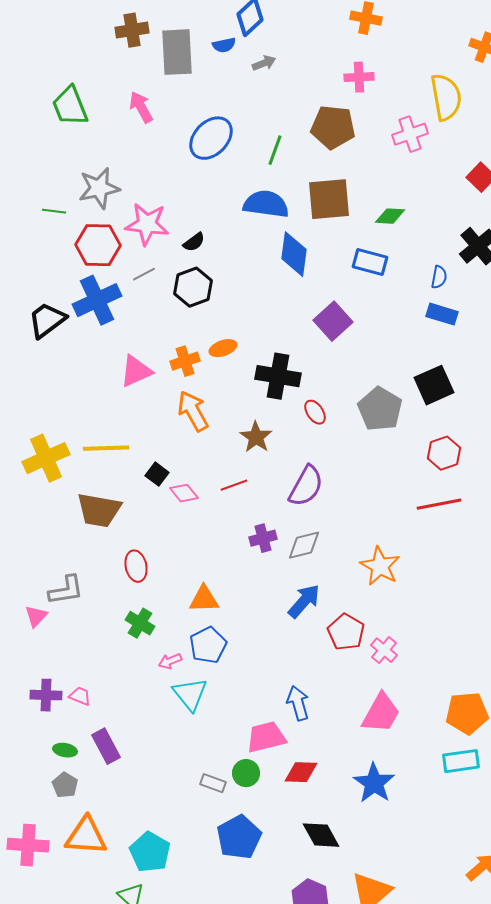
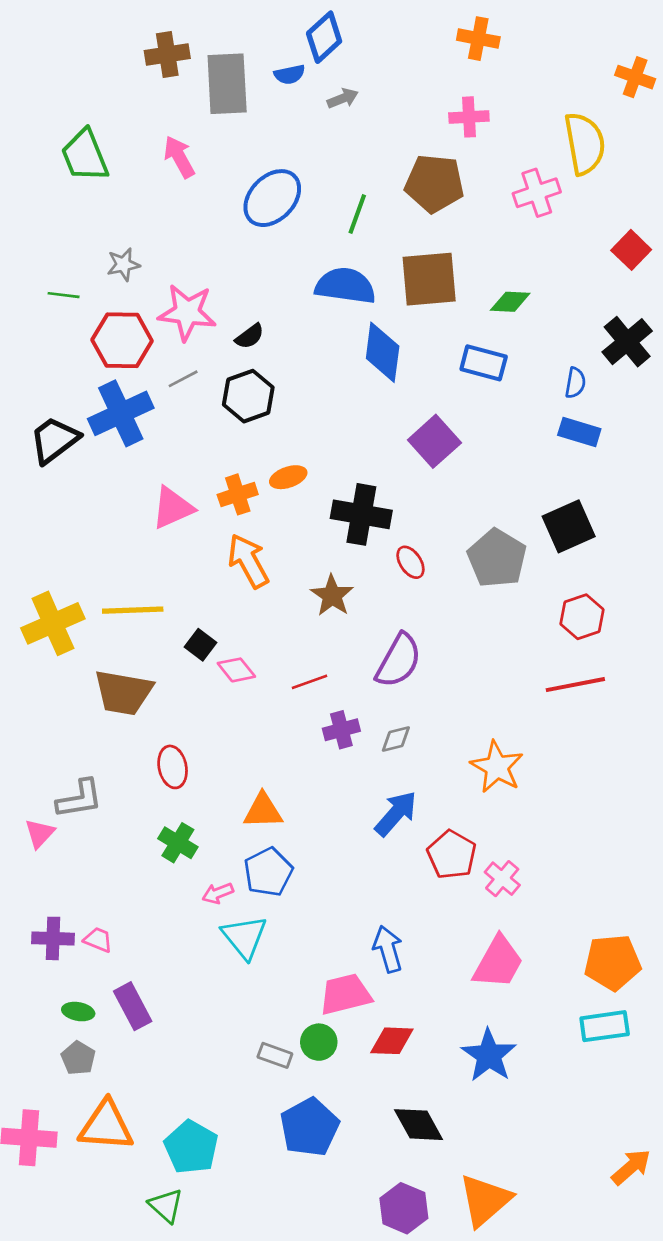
gray star: (99, 188) -> (123, 265), size x0.6
red line: (234, 485) -> (309, 682), moved
gray diamond: (304, 545) -> (396, 739), size x0.7

